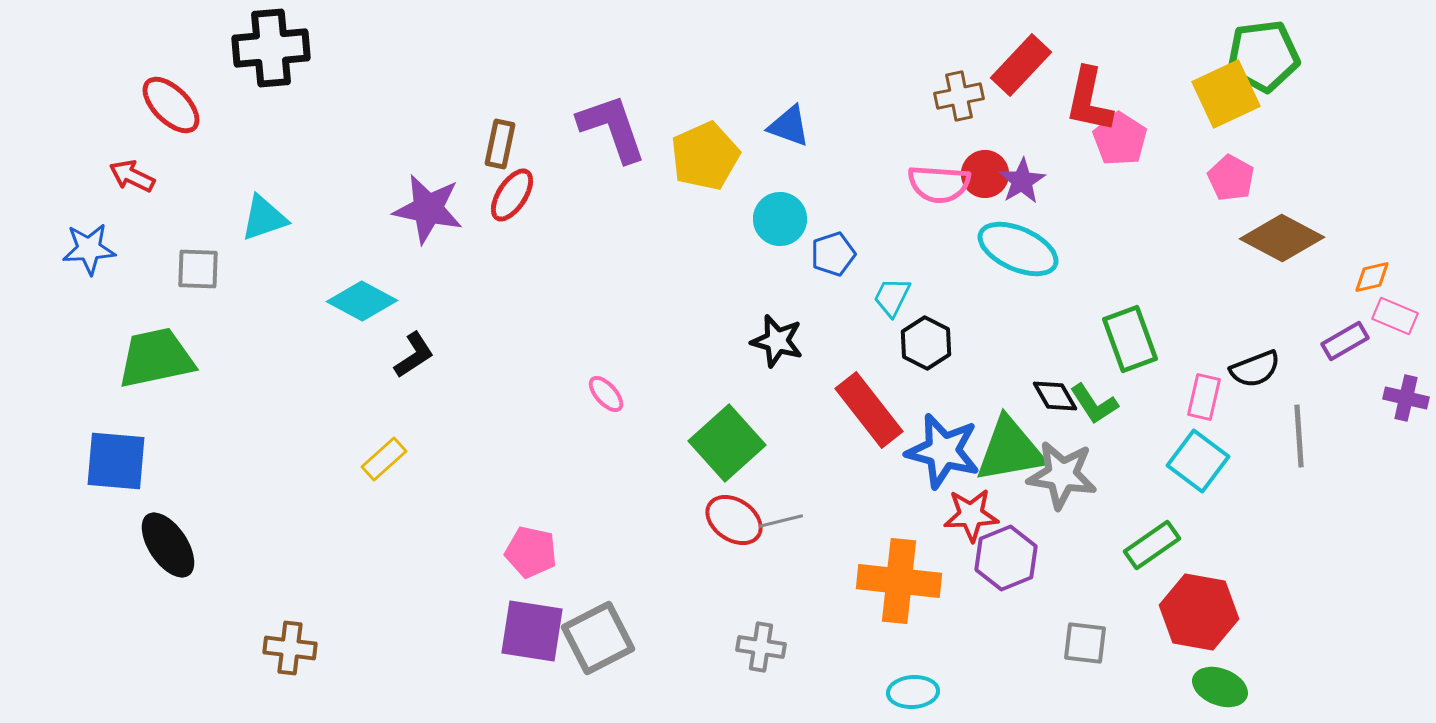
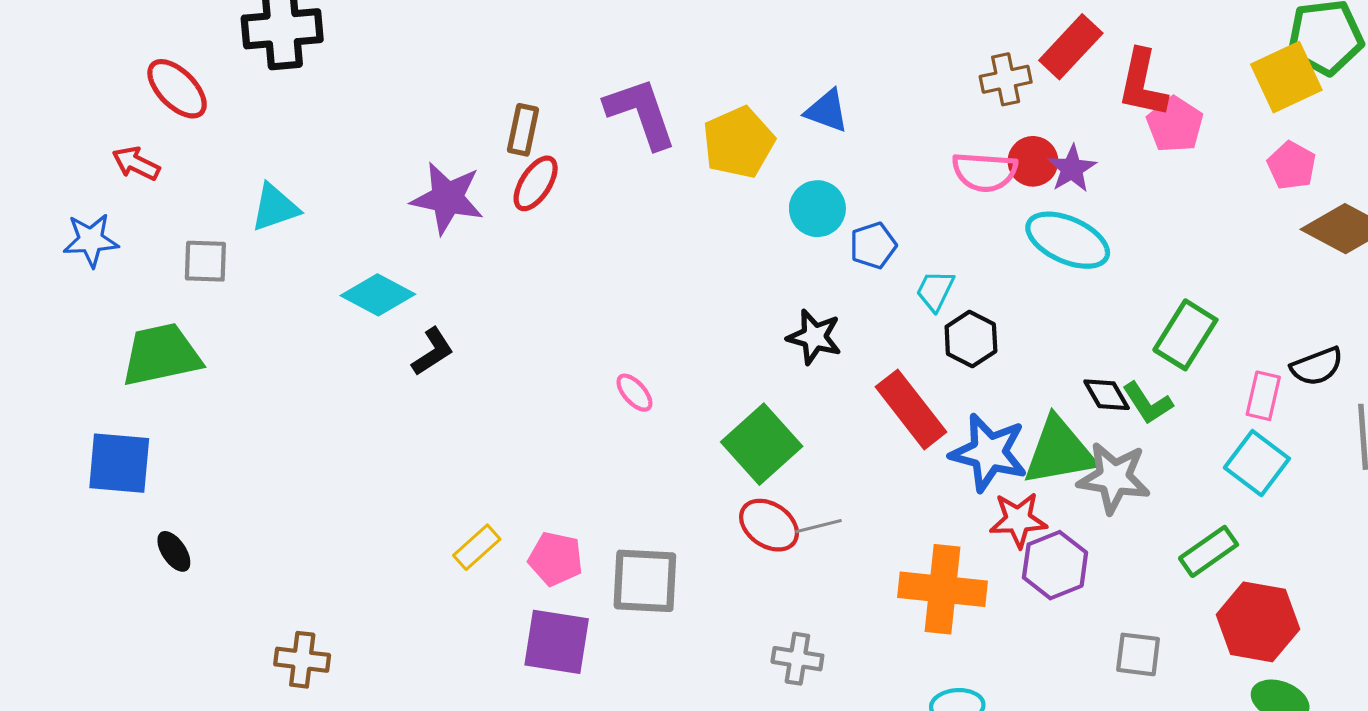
green rectangle: (1130, 339) -> (1185, 335), turned 52
yellow rectangle: (384, 459) -> (477, 547), moved
black ellipse: (168, 545) -> (174, 551), size x0.6
gray square: (598, 638) -> (645, 581), moved, turned 30

